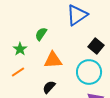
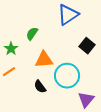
cyan circle: (89, 72) -> (67, 76), moved
black semicircle: (49, 87) -> (40, 87), turned -80

